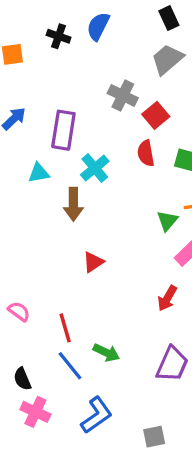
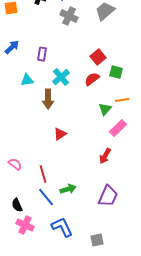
gray cross: (123, 96) -> (69, 16), moved
red square: (156, 115) -> (98, 57), moved
purple rectangle: (63, 130) -> (42, 54), size x0.6
red semicircle: (146, 153) -> (92, 79), moved, turned 63
green arrow: (106, 353) -> (68, 189), turned -42
blue L-shape: (96, 415) -> (62, 227), turned -80

